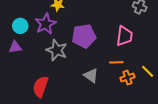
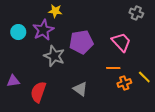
pink trapezoid: (124, 36) -> (121, 42), turned -50
purple triangle: (15, 47) -> (13, 81), moved
gray triangle: (91, 75) -> (80, 89), moved

